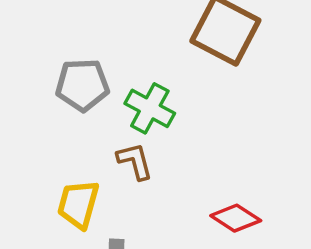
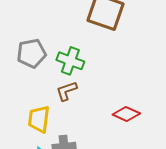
brown L-shape: (135, 161) -> (66, 91), turned -85

